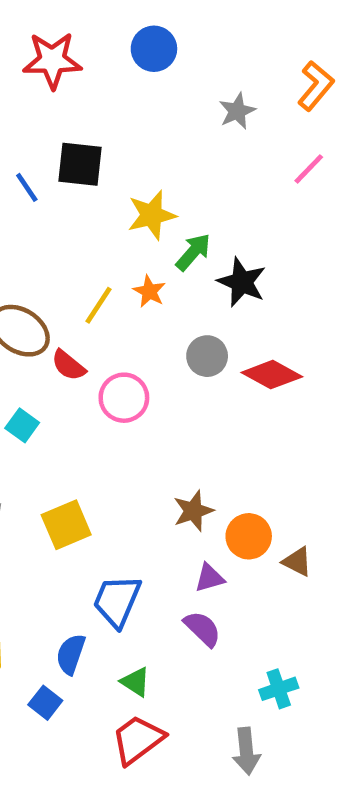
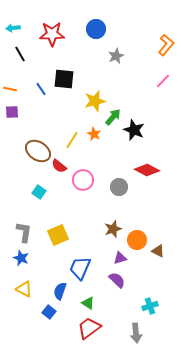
gray star: (237, 111) -> (116, 56), moved
gray circle: (207, 356) -> (119, 187), moved

